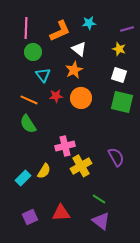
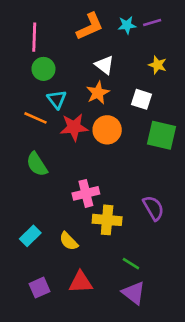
cyan star: (89, 23) -> (127, 25), moved
purple line: (127, 29) -> (152, 23), moved
orange L-shape: (60, 31) -> (90, 26), moved
white square: (119, 75) -> (142, 99), moved
red star: (56, 96) -> (74, 127), size x1.5
orange line: (29, 100) -> (36, 118), moved
yellow cross: (81, 166) -> (107, 220), turned 35
yellow semicircle: (44, 171) -> (69, 241), moved, turned 105

